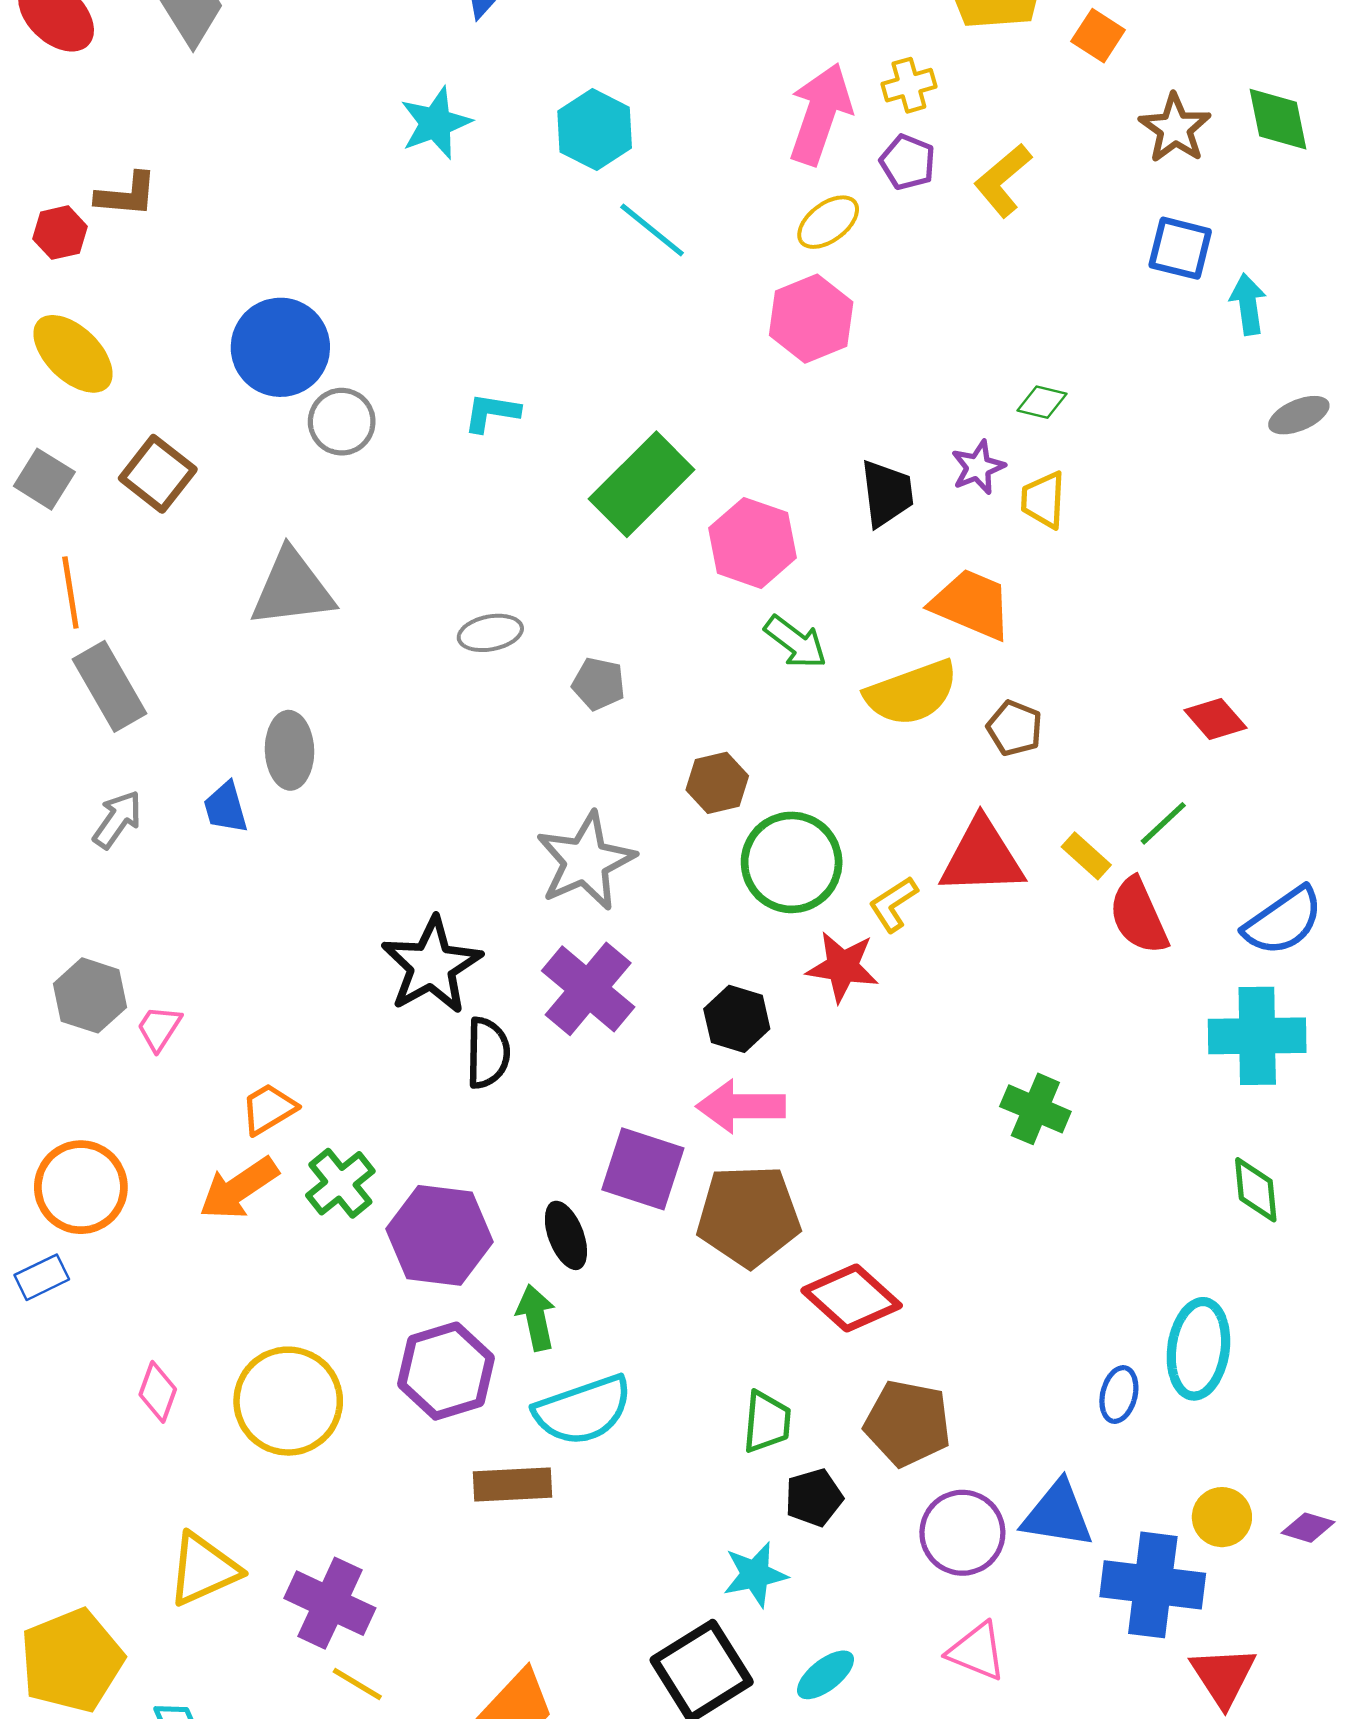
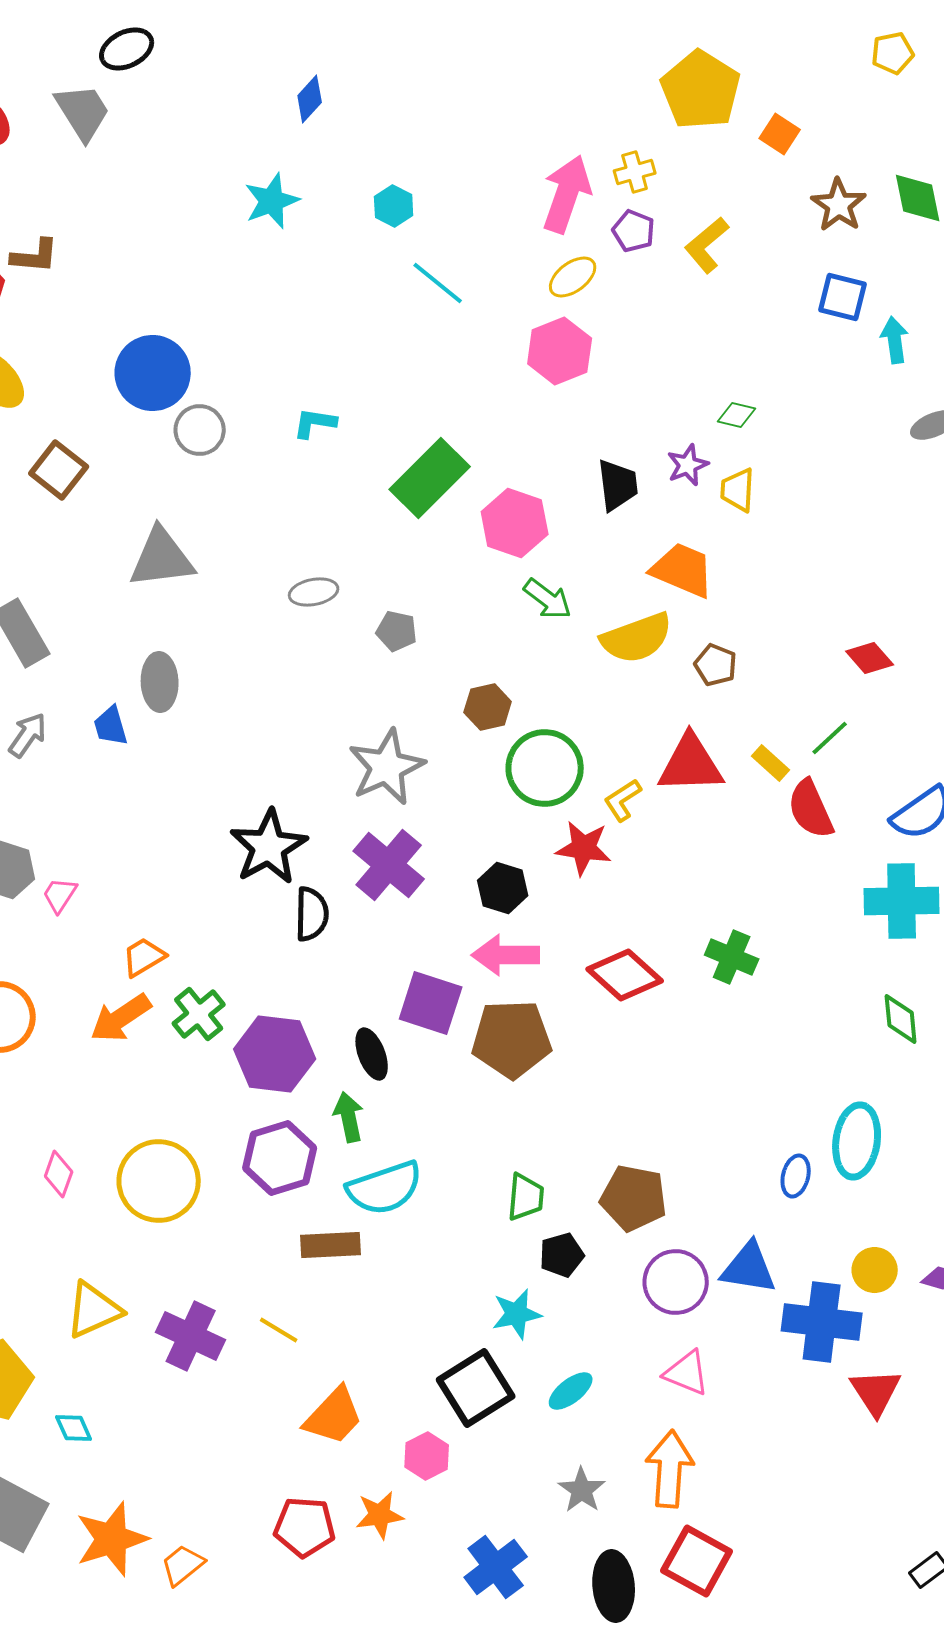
cyan hexagon: (595, 130) -> (394, 206), size x0.7
red diamond: (852, 1298) -> (625, 975), moved
yellow line: (357, 1684) -> (279, 1330), moved

